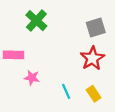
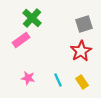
pink rectangle: (13, 55) -> (21, 40), moved, turned -36
pink star: (32, 78) -> (28, 78), moved

